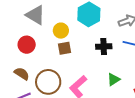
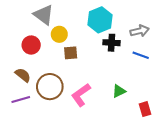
yellow circle: (61, 31) -> (59, 34), moved
black cross: (104, 47) -> (112, 43), moved

